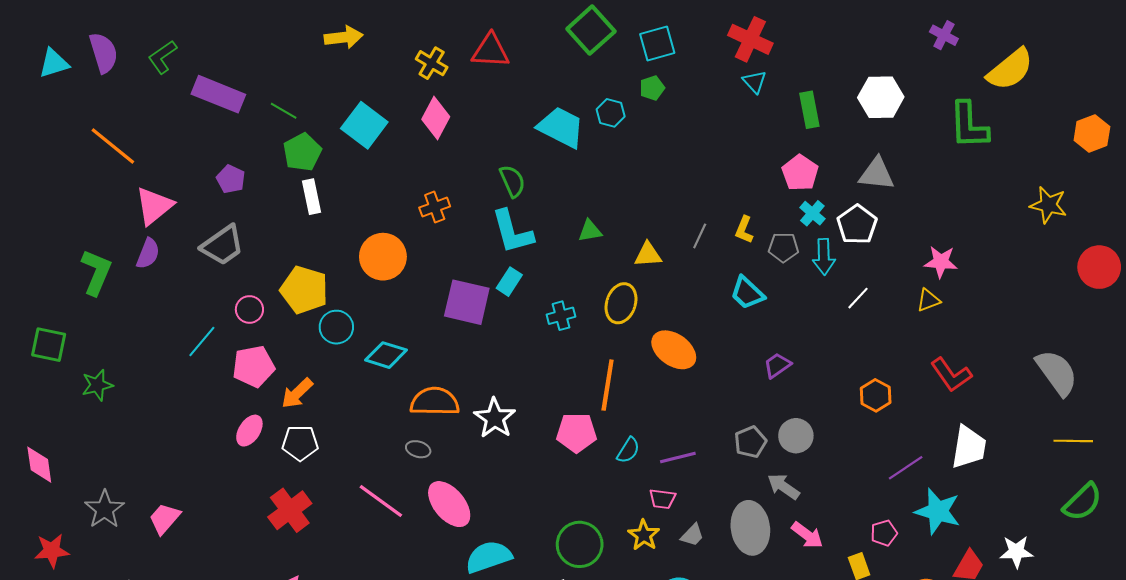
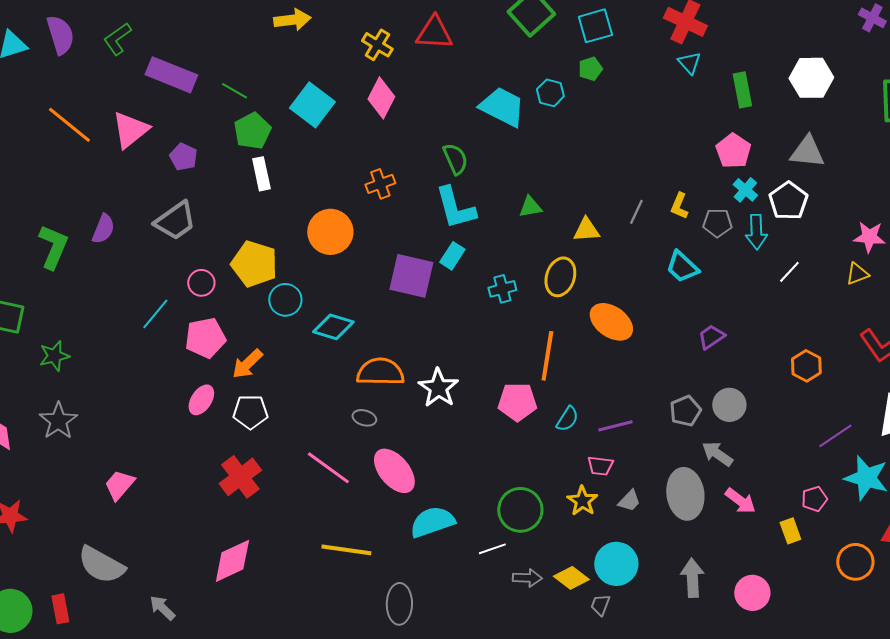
pink triangle: (154, 206) -> (130, 130), moved
gray star: (105, 509) -> (58, 421), moved

